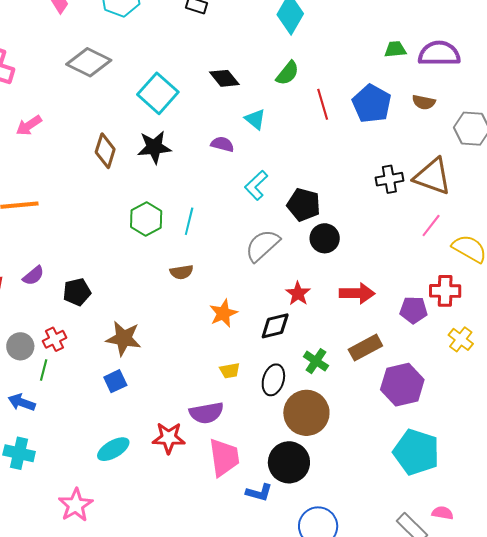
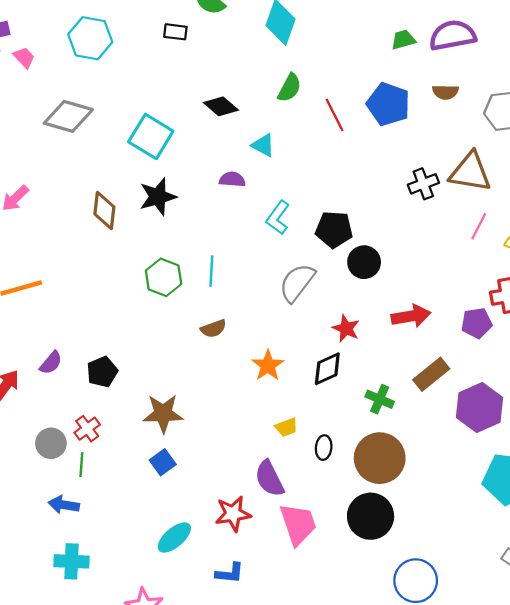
black ellipse: (273, 380) -> (324, 448), moved, size x0.7
purple semicircle: (206, 413) -> (269, 479), turned 84
blue L-shape: (259, 492) -> (230, 573), moved

